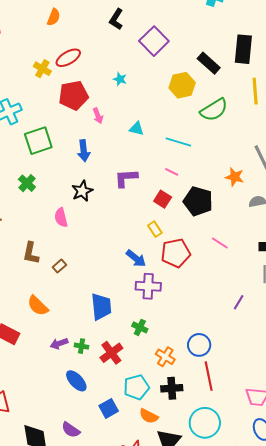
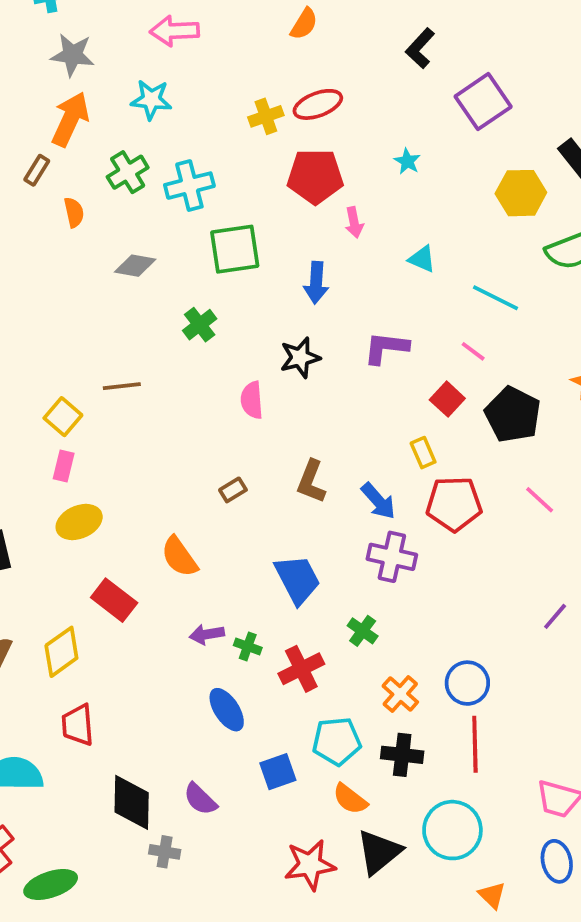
yellow cross: (42, 69) -> (266, 116), turned 30
brown L-shape: (31, 253) -> (311, 482), moved
blue trapezoid: (101, 307) -> (297, 579), turned -32

